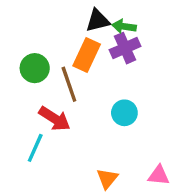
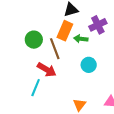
green arrow: (124, 26) -> (81, 39), moved
purple cross: (125, 48) -> (98, 25), moved

